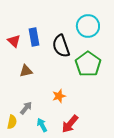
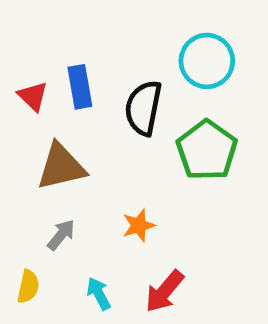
black semicircle: (61, 46) -> (143, 108), turned 30
brown triangle: (26, 71) -> (61, 167), size x1.6
gray arrow: (26, 108) -> (61, 235), moved

